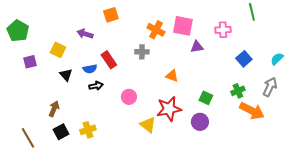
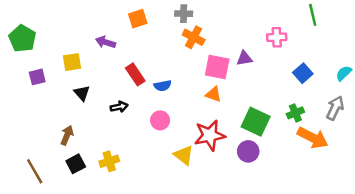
pink square: (183, 26) -> (217, 67), moved
yellow square: (58, 50) -> (72, 62), turned -35
gray cross: (142, 52) -> (184, 14), moved
blue semicircle: (90, 69) -> (163, 86), moved
green square: (206, 98) -> (256, 122), size x1.6

